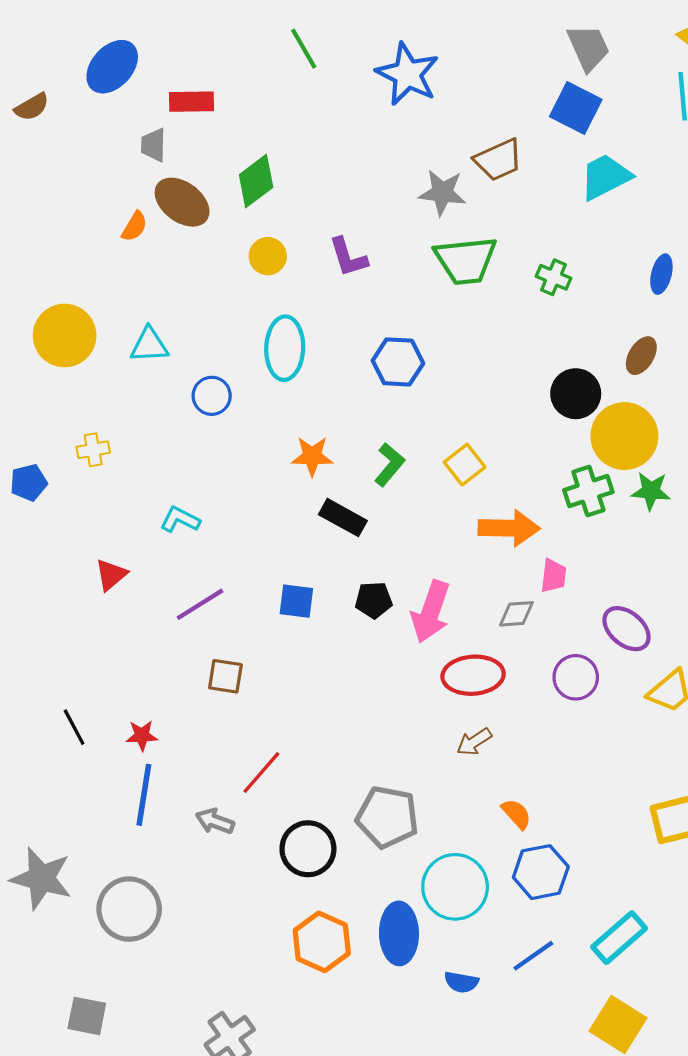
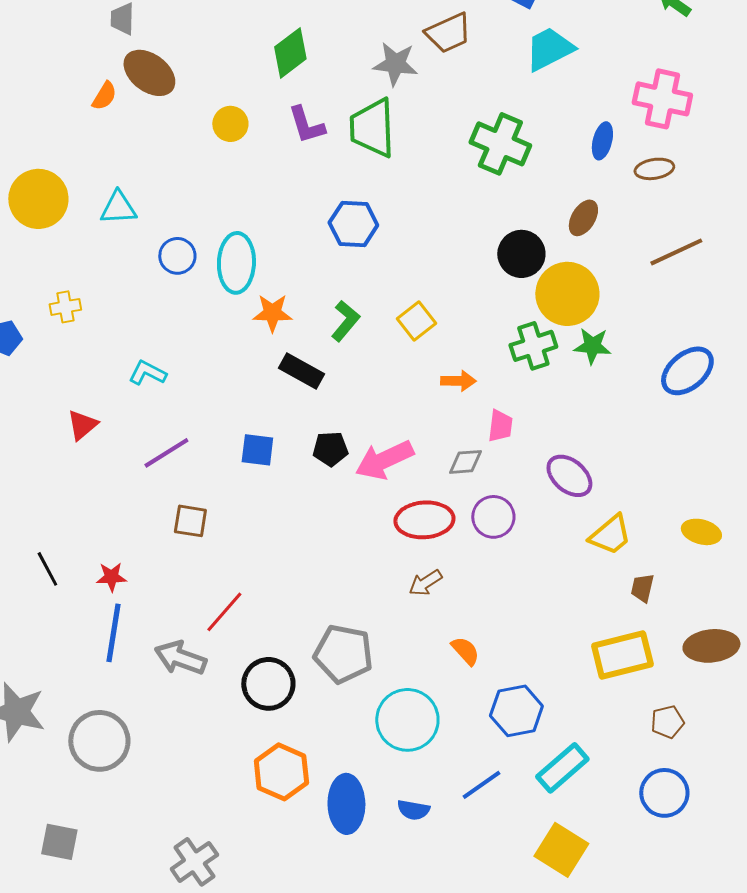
green diamond: (256, 181) -> (290, 53), moved
green trapezoid: (466, 260) -> (372, 128), moved, turned 94
green cross: (553, 277) -> (500, 144), size x1.8
cyan ellipse: (285, 348) -> (236, 263), moved
orange arrow: (509, 528) -> (458, 381), size x0.6
pink arrow: (431, 612) -> (384, 460), turned 46
purple circle: (576, 677) -> (493, 517), moved
gray arrow: (215, 821) -> (180, 658), size x1.4
blue hexagon: (541, 872) -> (516, 711), moved
blue ellipse: (399, 933) -> (346, 804), moved

